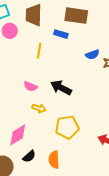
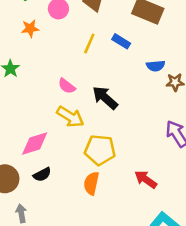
blue rectangle: (61, 34) -> (121, 41), moved
yellow arrow: (39, 108) -> (70, 117), size x1.5
orange semicircle: (54, 160) -> (91, 183), moved

